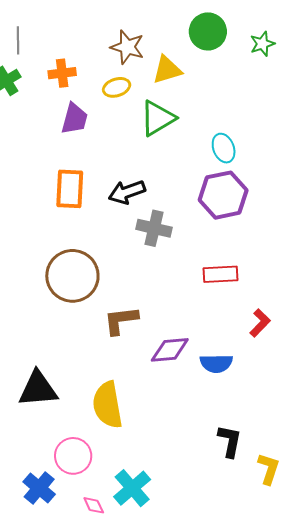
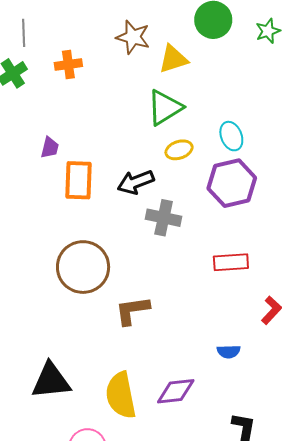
yellow ellipse: (117, 87) -> (179, 150), moved
purple trapezoid: (75, 119) -> (50, 148), moved, size x0.7
purple diamond: (170, 350) -> (176, 391), moved
blue semicircle: (216, 363) -> (229, 352), size x0.7

